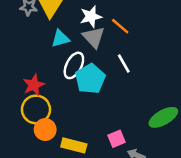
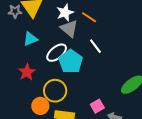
cyan triangle: (60, 39) -> (30, 39), moved
white ellipse: (74, 65) -> (57, 53), turned 30
yellow circle: (36, 109) -> (55, 91), moved

